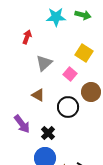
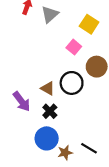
gray triangle: (44, 63) -> (50, 14), moved
brown triangle: (38, 95) -> (48, 88), moved

